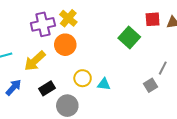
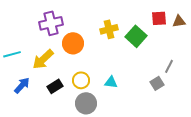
yellow cross: (68, 18) -> (109, 29), moved, turned 36
yellow circle: (83, 78) -> (81, 80), moved
gray circle: (67, 106) -> (86, 103), moved

